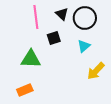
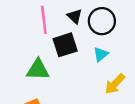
black square: (54, 38) -> (65, 45), size x1.5

